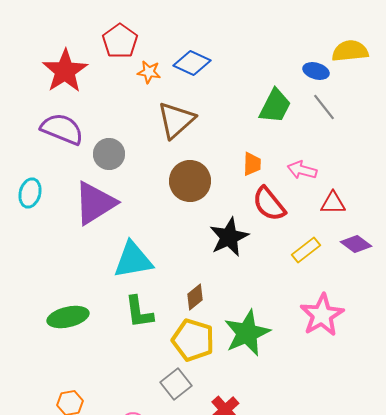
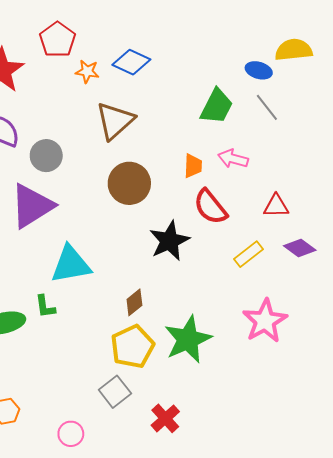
pink arrow: (302, 170) -> (233, 159), moved
green L-shape: (139, 312) -> (45, 307), moved, size x0.7
yellow pentagon: (193, 340) -> (132, 347), turned 30

